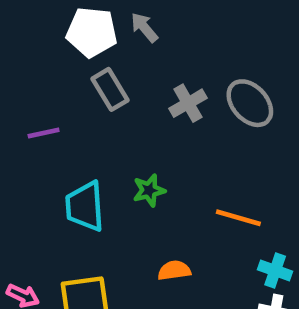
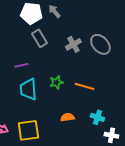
purple line: (44, 133) -> (21, 65), moved
orange line: (238, 218) -> (84, 86), moved
cyan cross: (275, 270) -> (97, 117), moved

